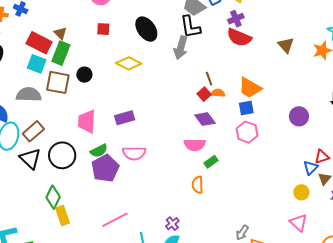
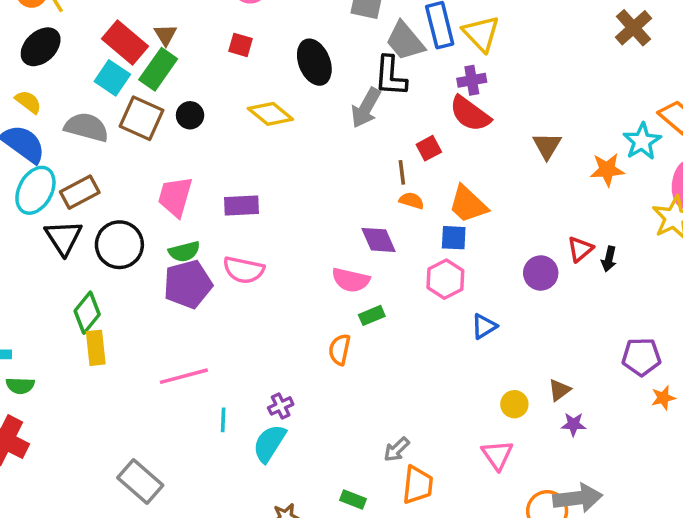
red square: (204, 94) -> (429, 148), moved
red triangle: (322, 157) -> (580, 249), moved, turned -35
blue triangle: (311, 168) -> (484, 326), moved

